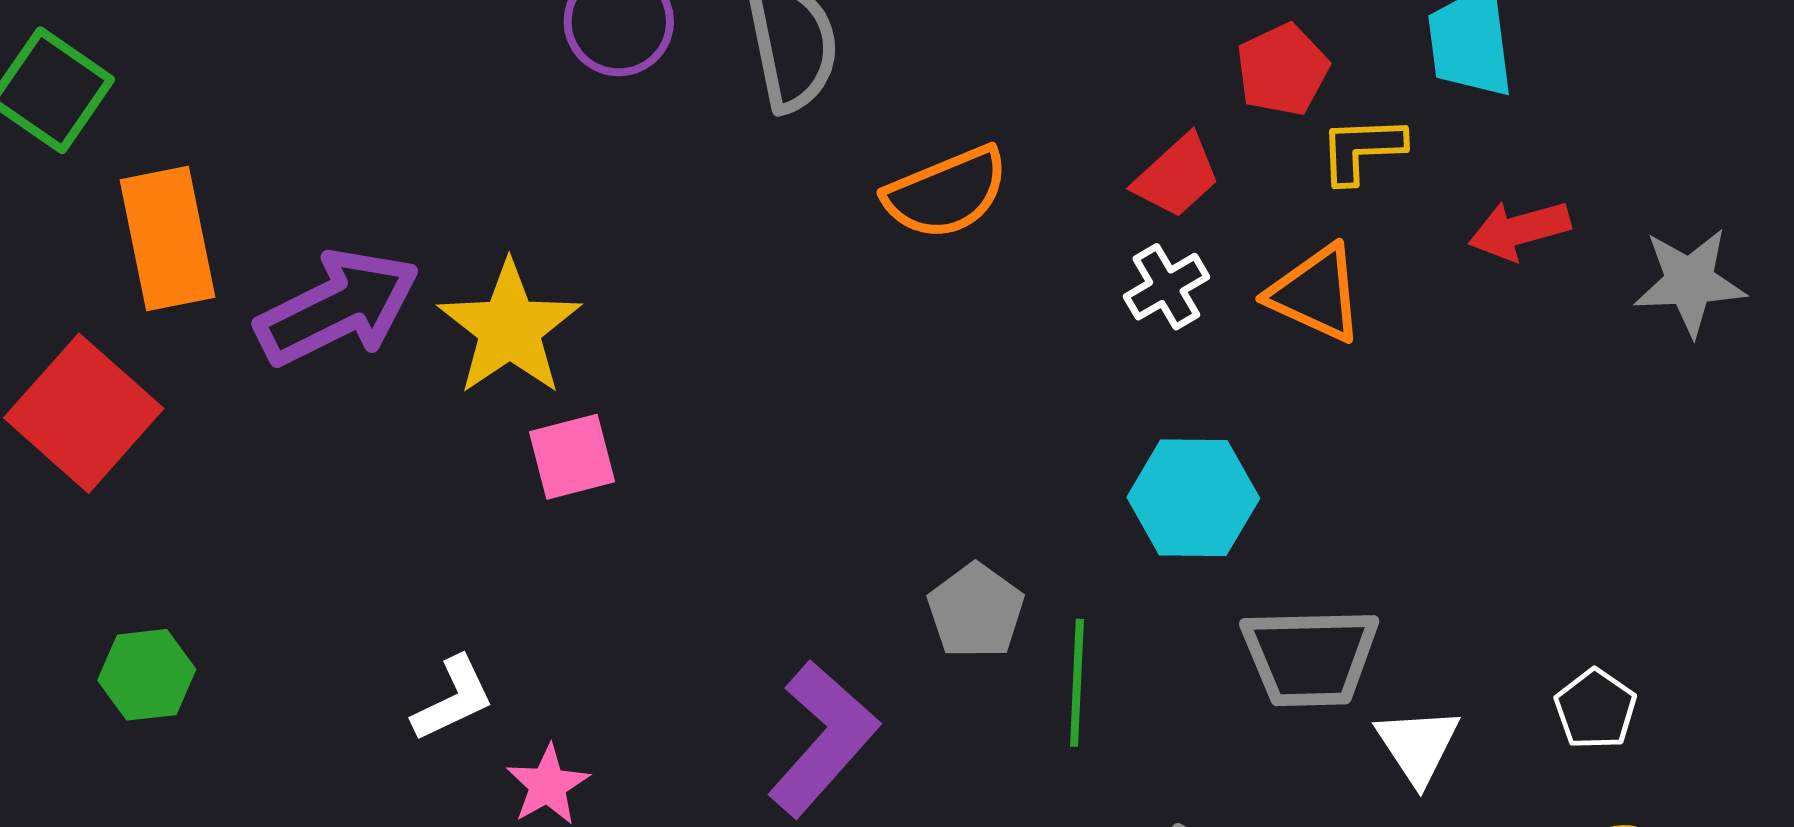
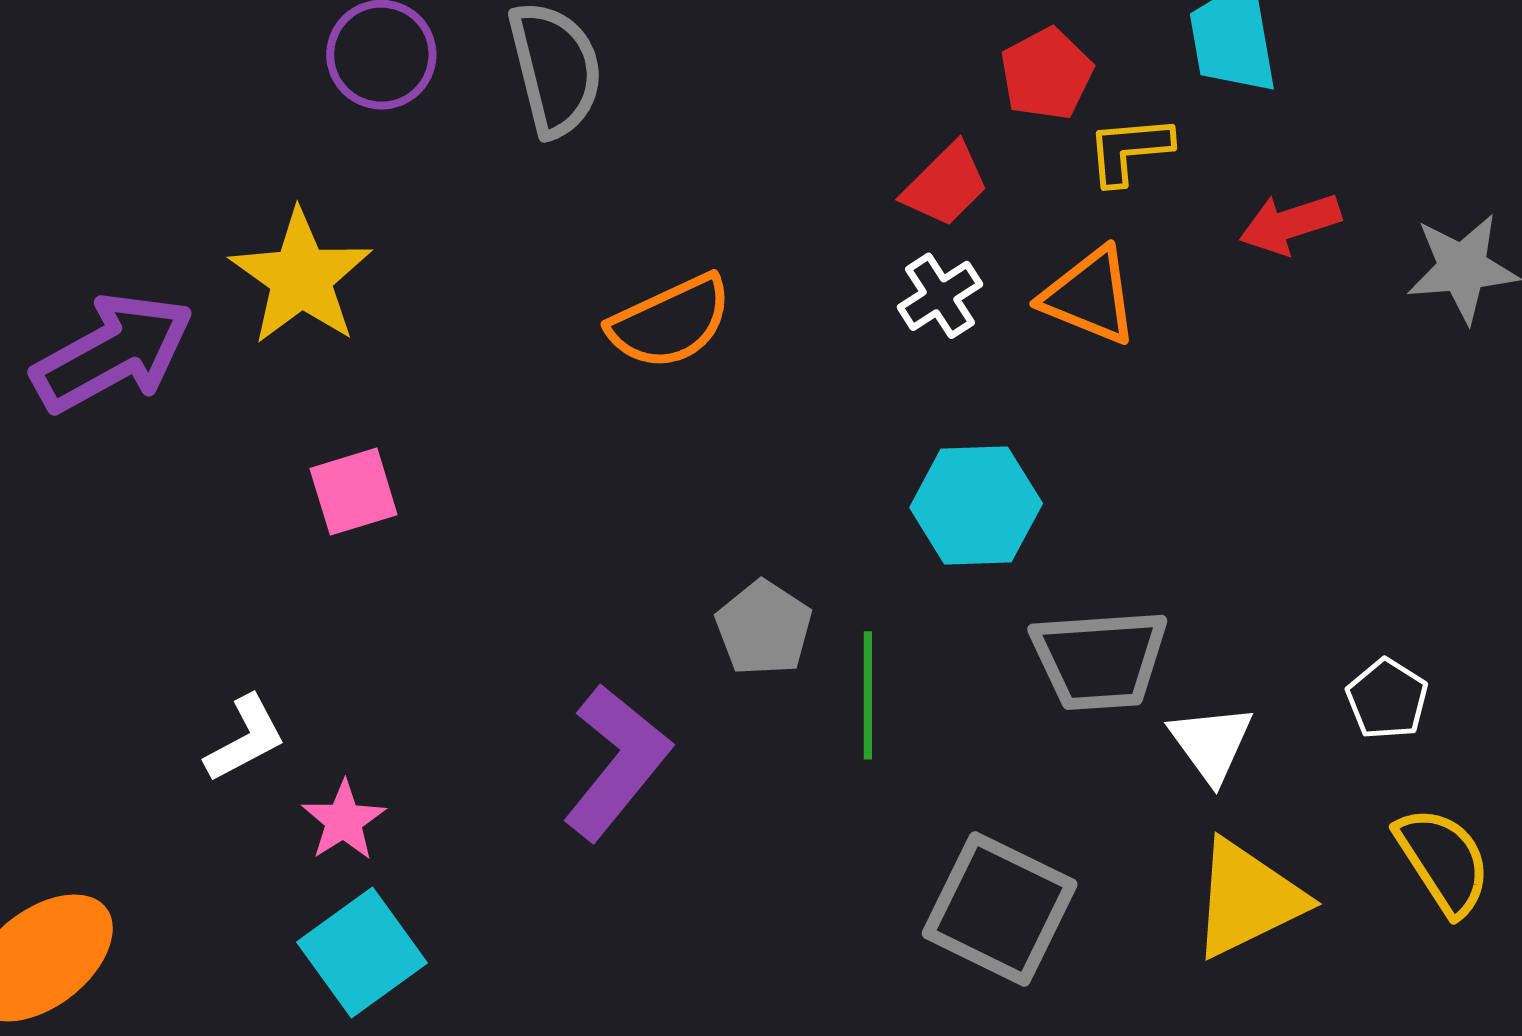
orange semicircle: (946, 193) -> (670, 322), moved
yellow star: (510, 328) -> (301, 277), moved

